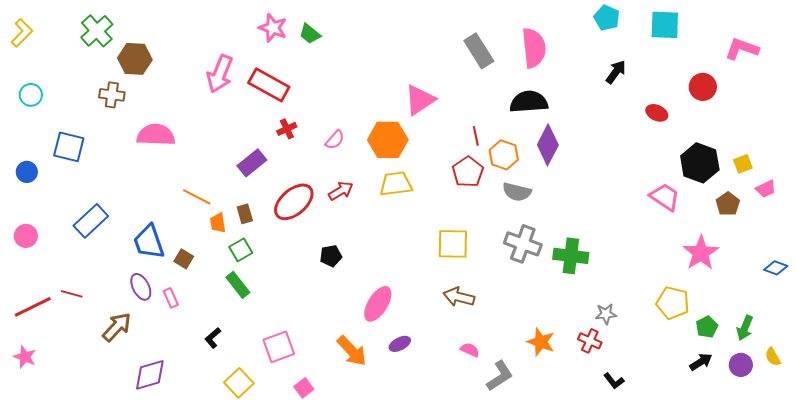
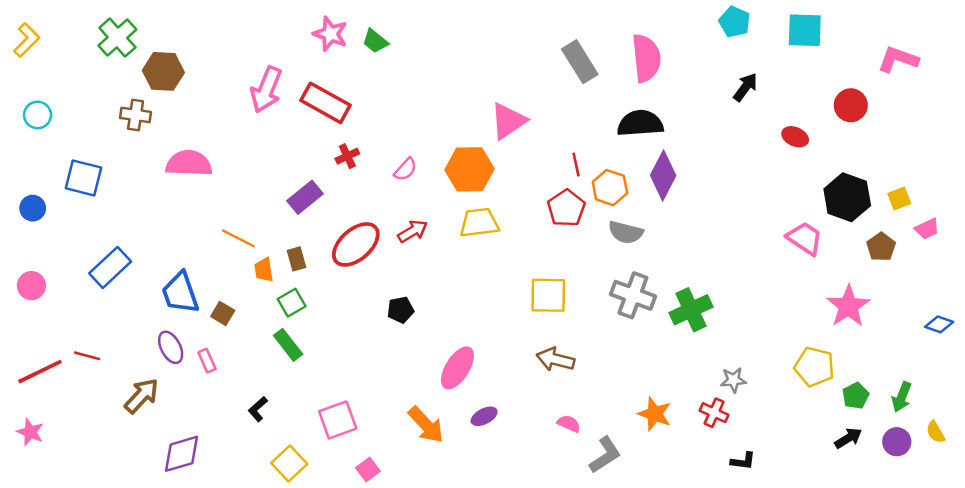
green cross: (571, 256) -> (691, 310), turned -32
black L-shape: (614, 381) -> (743, 461), turned -45

